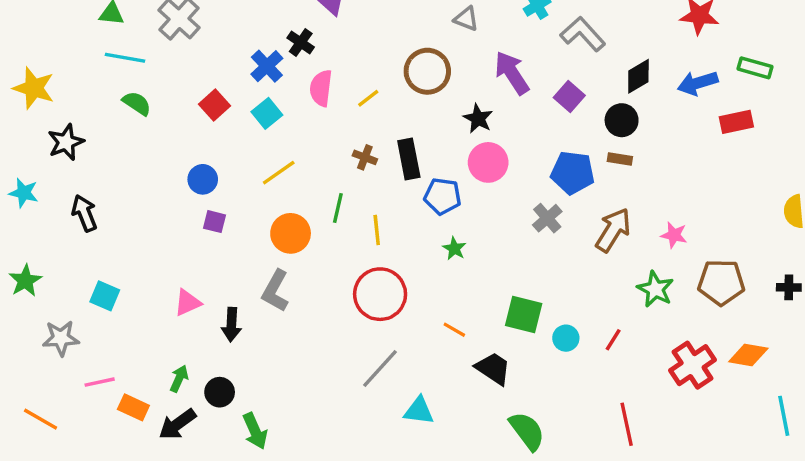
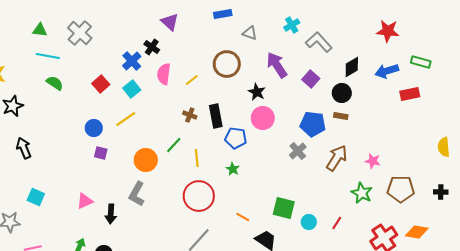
yellow line: (279, 173) -> (126, 119), moved
green line: (338, 208) -> (174, 145), turned 30
green star: (454, 249) -> (233, 169), moved

